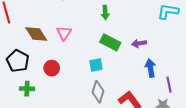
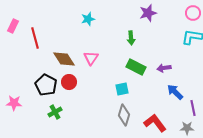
red circle: (52, 68) -> (69, 82), moved
blue arrow: (150, 68) -> (175, 92), turned -36
green cross: (27, 89) -> (55, 112), turned -32

